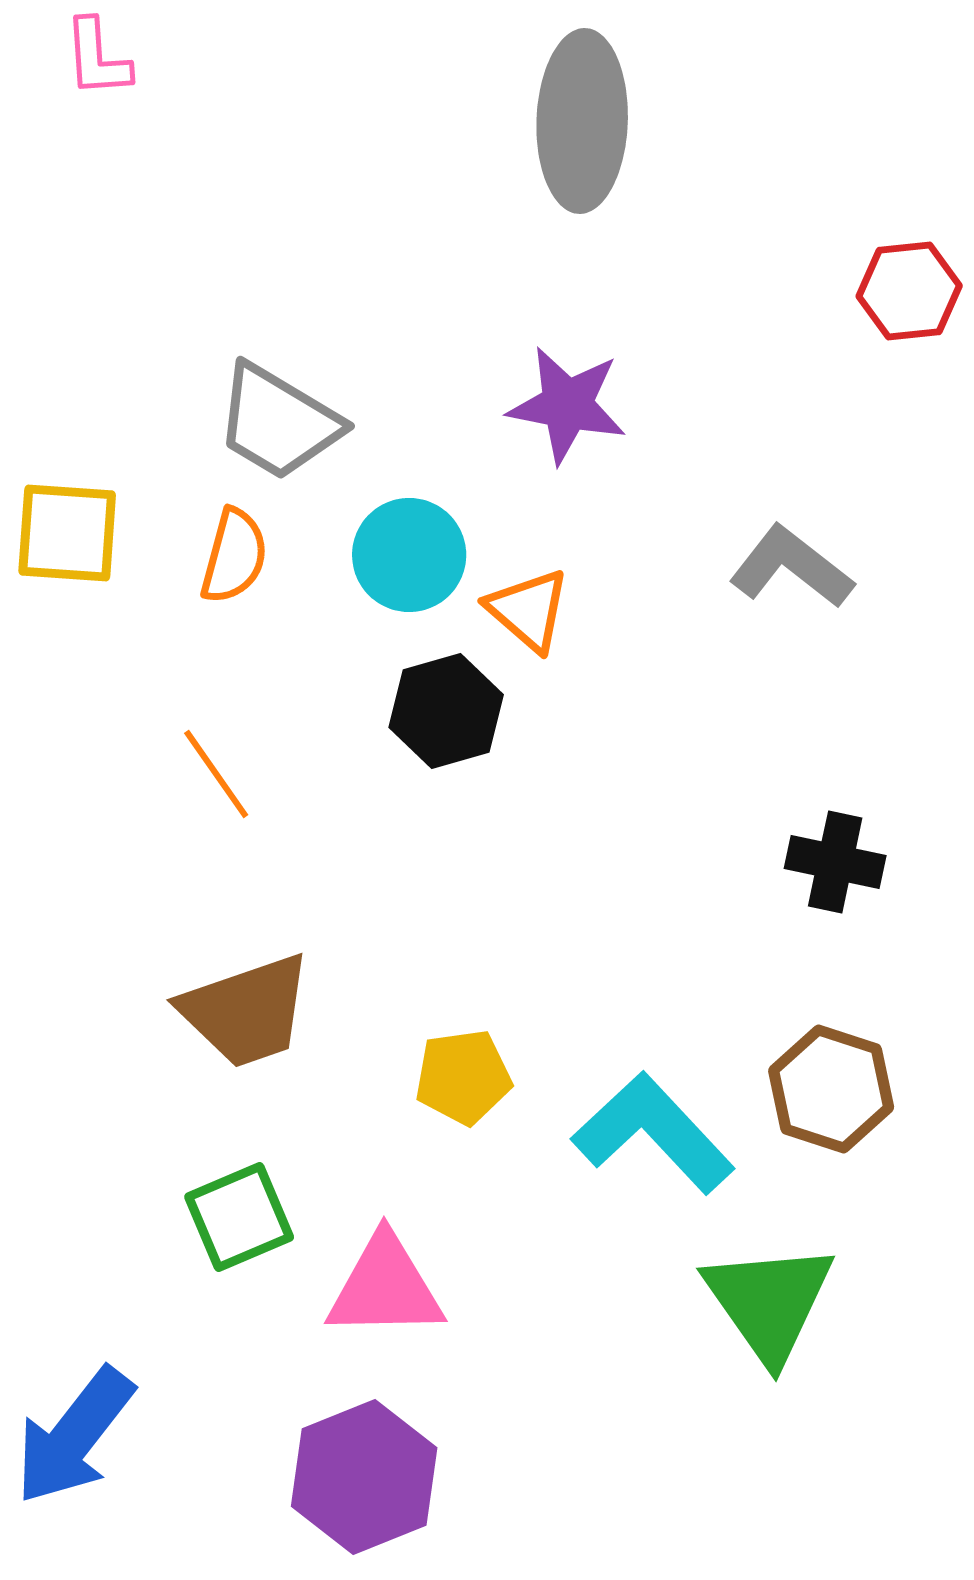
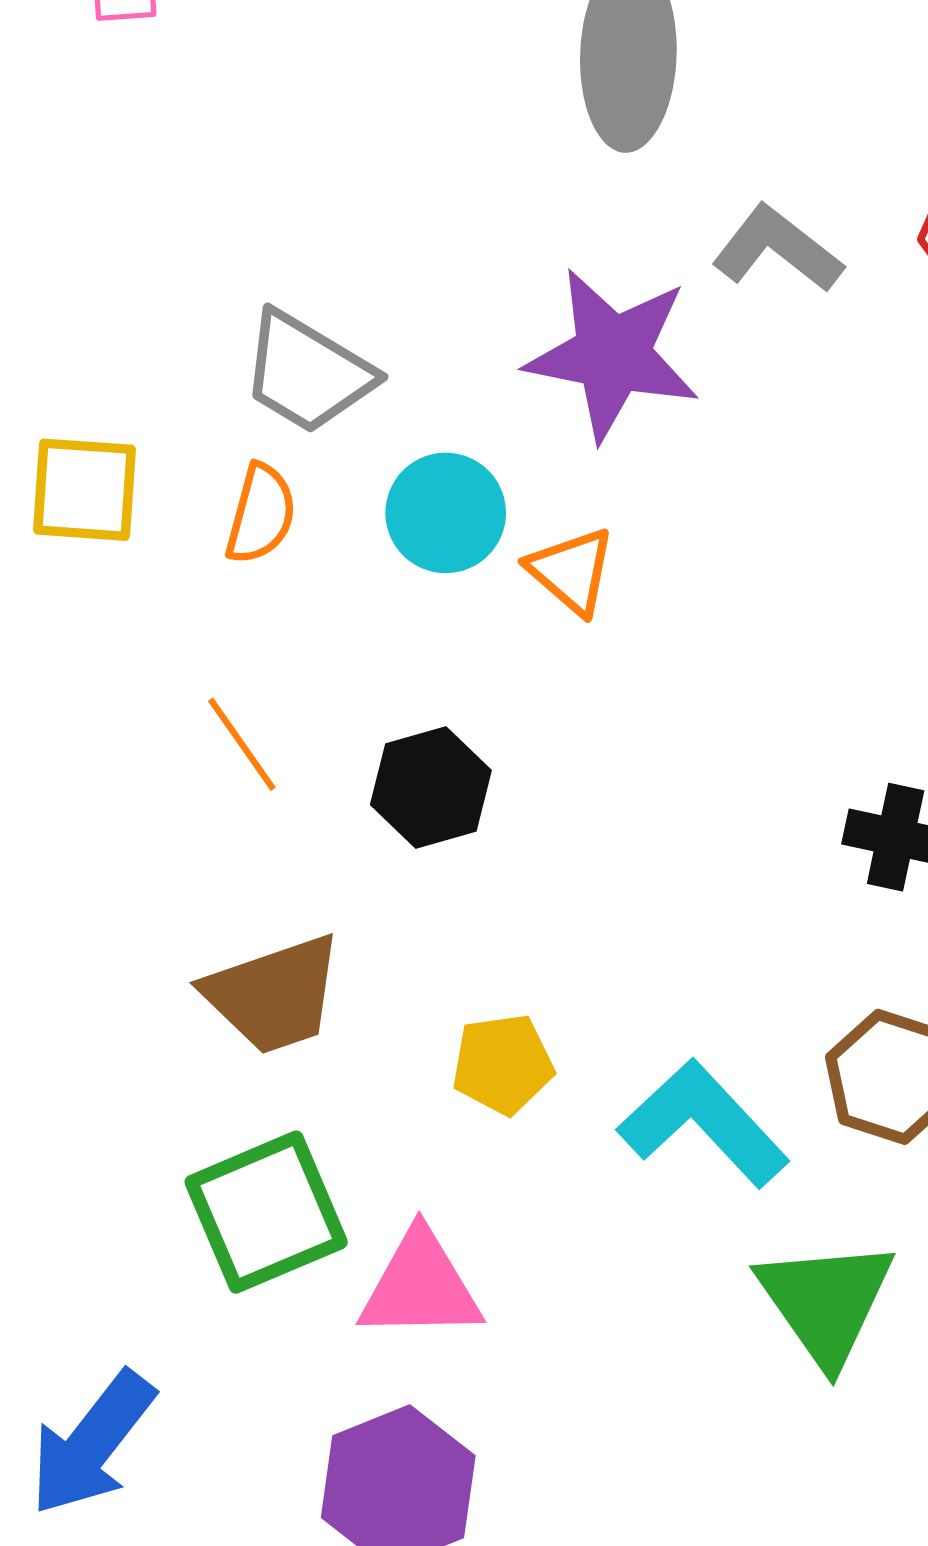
purple star: (567, 405) -> (613, 354), size x1.4
gray L-shape: (791, 567) -> (777, 249), moved
black hexagon: (446, 711) -> (431, 788), moved
green square: (239, 1217) -> (266, 1212), size x1.4

